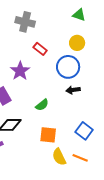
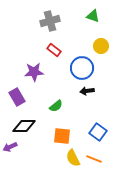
gray cross: (25, 22) -> (50, 21), moved, turned -30
yellow circle: (77, 43) -> (101, 46), moved
purple star: (20, 71) -> (34, 72), turned 30

